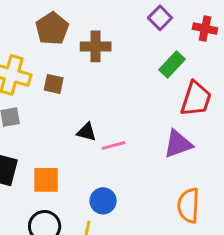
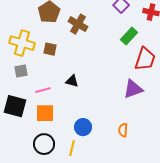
brown cross: (96, 46) -> (78, 24), turned 30
pink line: (114, 145) -> (43, 90), moved
orange semicircle: (188, 205) -> (123, 130), moved, size x0.6

